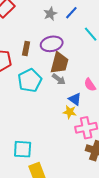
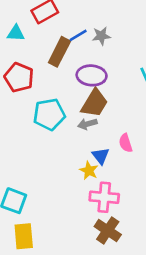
blue line: (71, 13) -> (78, 35), moved
brown rectangle: (26, 49) -> (59, 52), moved, size x1.5
gray arrow: (59, 79) -> (87, 124), turned 112

